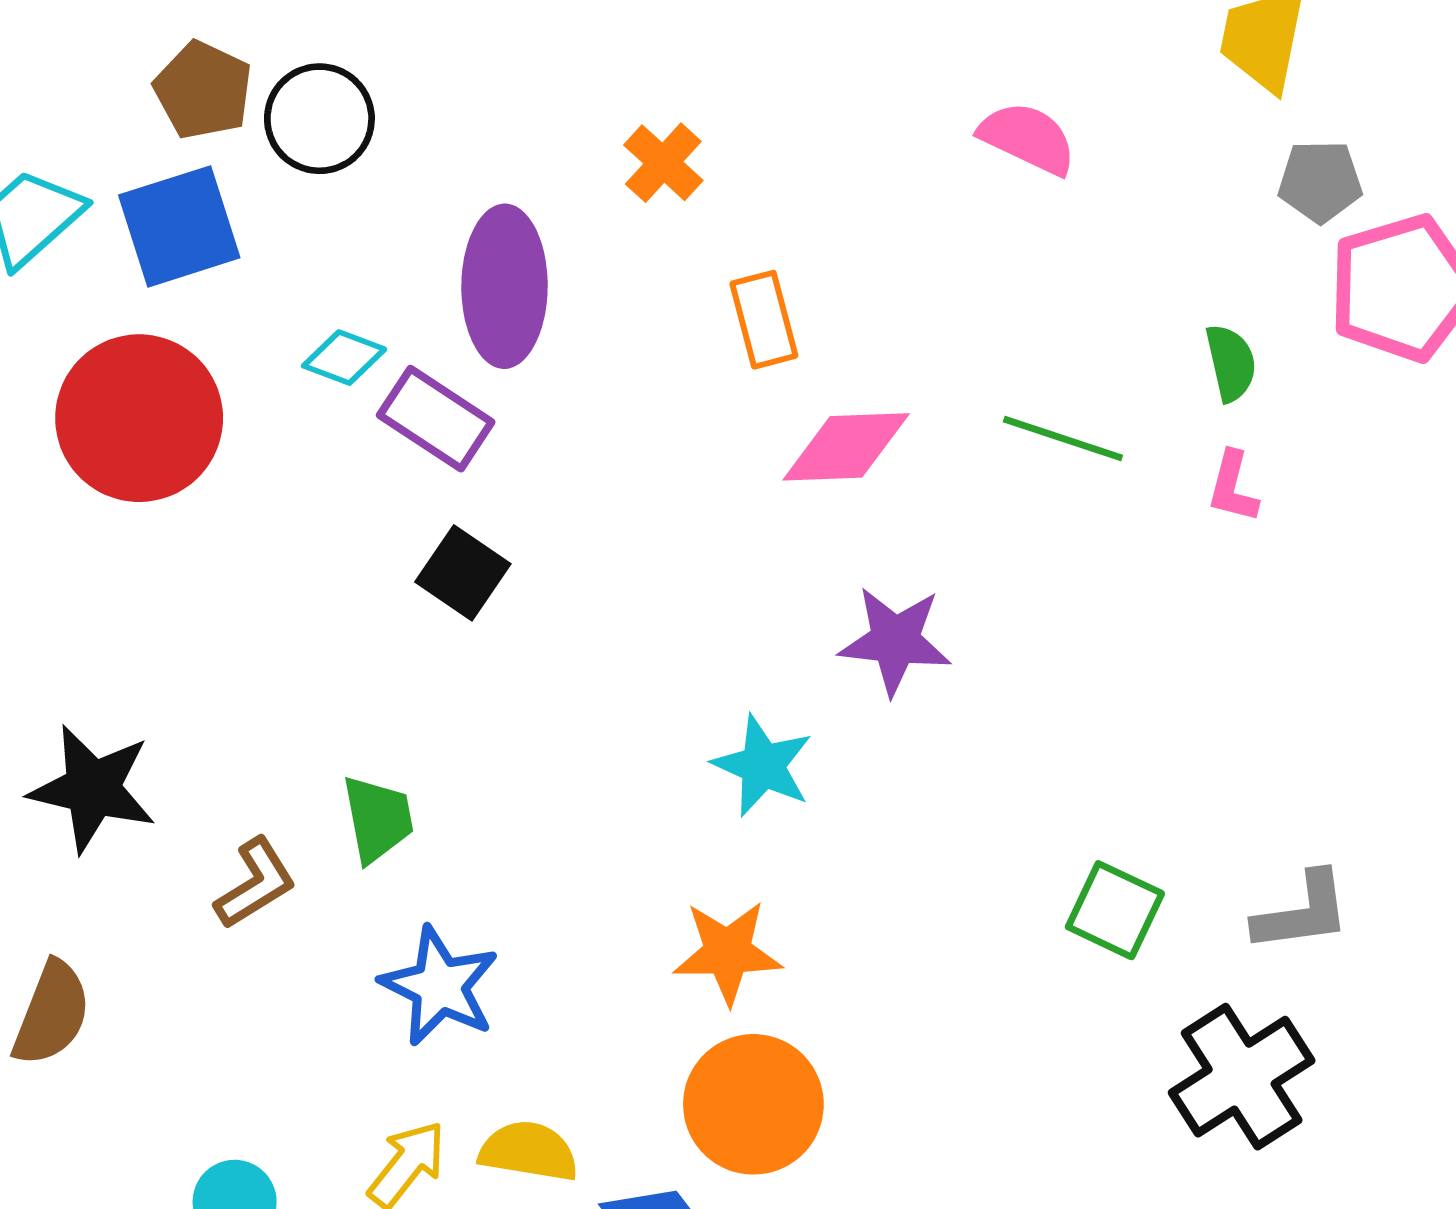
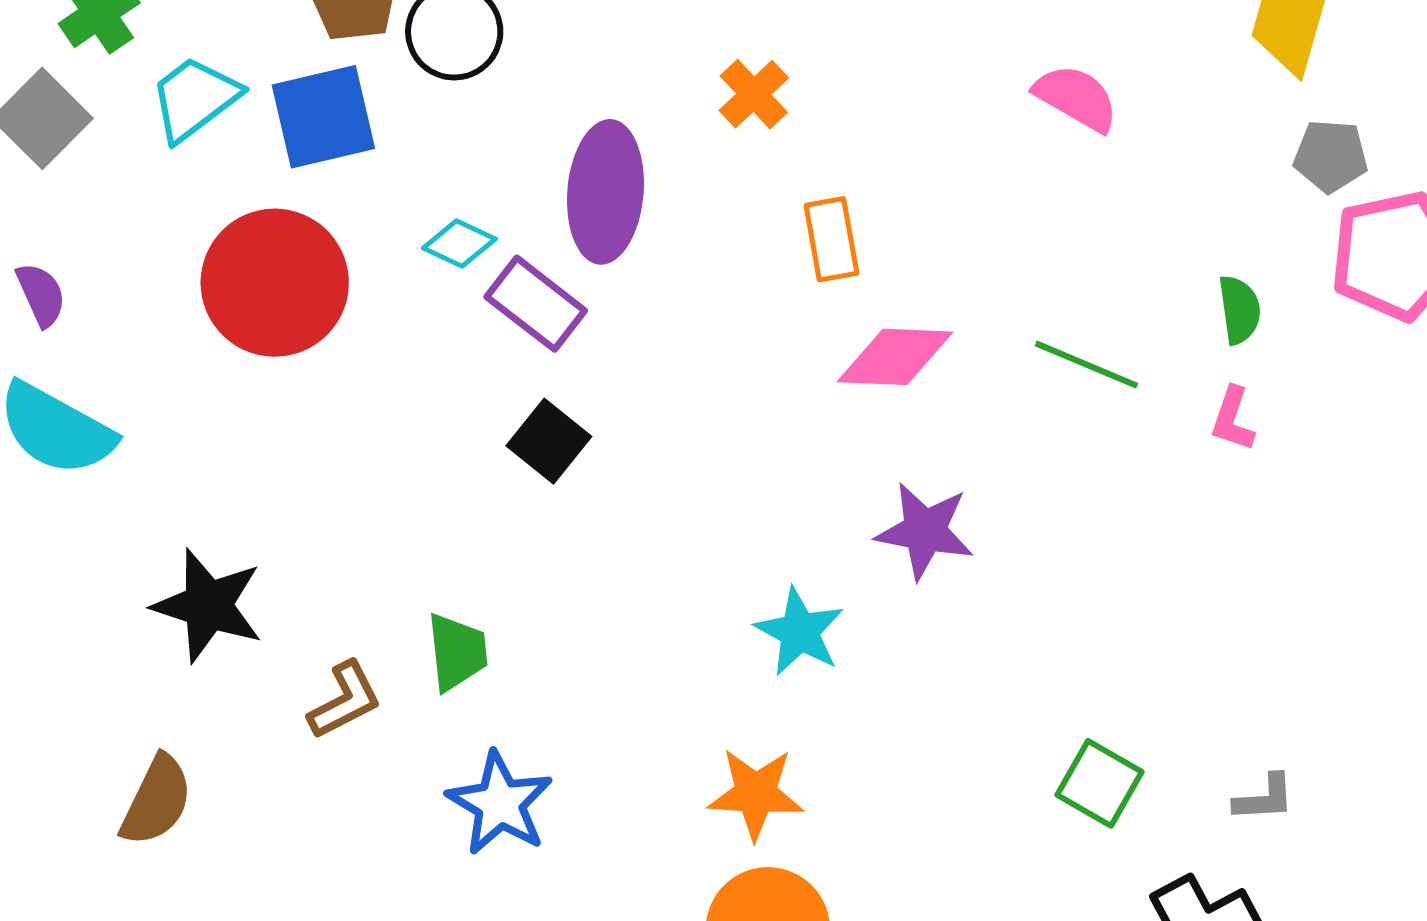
gray L-shape: (1302, 912) -> (1264, 798), size x0.7

